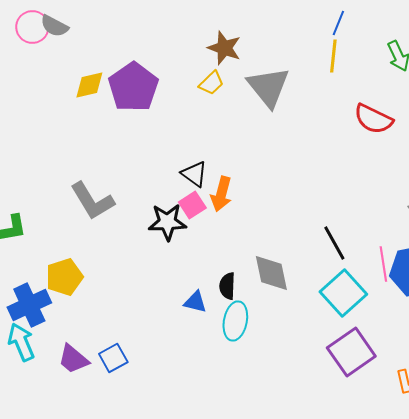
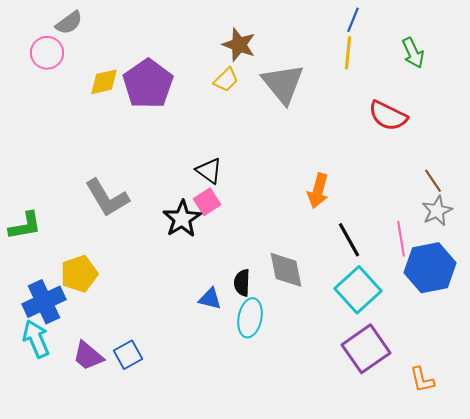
gray semicircle: (54, 26) -> (69, 23), turned -64
pink circle: (32, 27) -> (47, 53), moved
orange arrow: (221, 194) -> (318, 191), moved
black star: (167, 222) -> (182, 219), turned -30
pink line: (383, 264) -> (401, 239), moved

